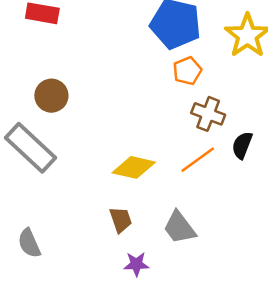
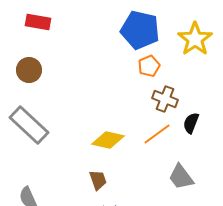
brown circle: (51, 96) -> (29, 70), moved
gray trapezoid: (179, 228) -> (181, 177), moved

